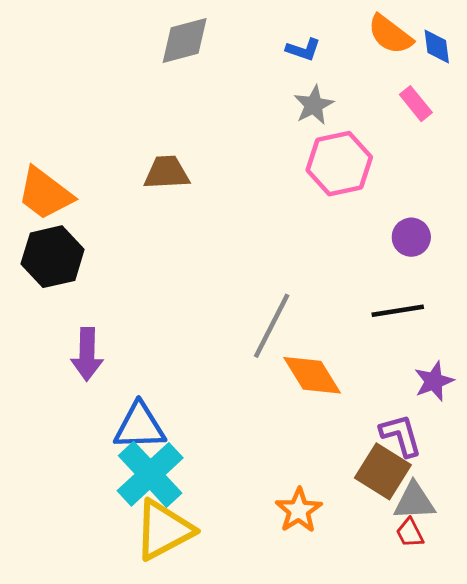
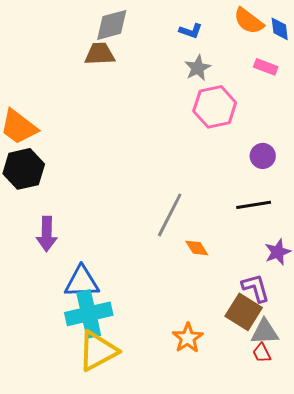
pink rectangle: (416, 104) -> (266, 67), turned -30
brown trapezoid: (167, 173) -> (100, 54), moved
orange diamond: (312, 375) -> (197, 248), size x0.6
cyan cross: (150, 474) -> (89, 314), turned 30

